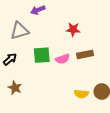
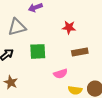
pink semicircle: (63, 59) -> (60, 74), moved

